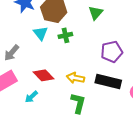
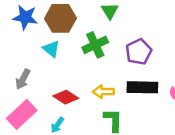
green cross: (65, 35) -> (95, 45), moved, size x1.5

